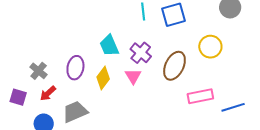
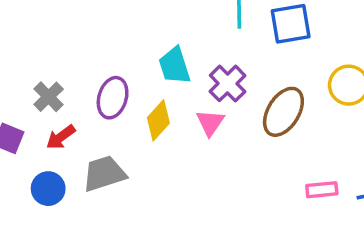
pink rectangle: (200, 96) -> (322, 190), moved, size x0.7

